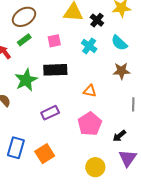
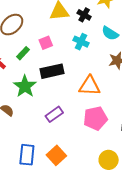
green rectangle: (24, 40) -> (23, 53), moved
orange triangle: (90, 91) -> (90, 86), size x1.6
pink pentagon: (90, 124) -> (95, 118), turned 30

